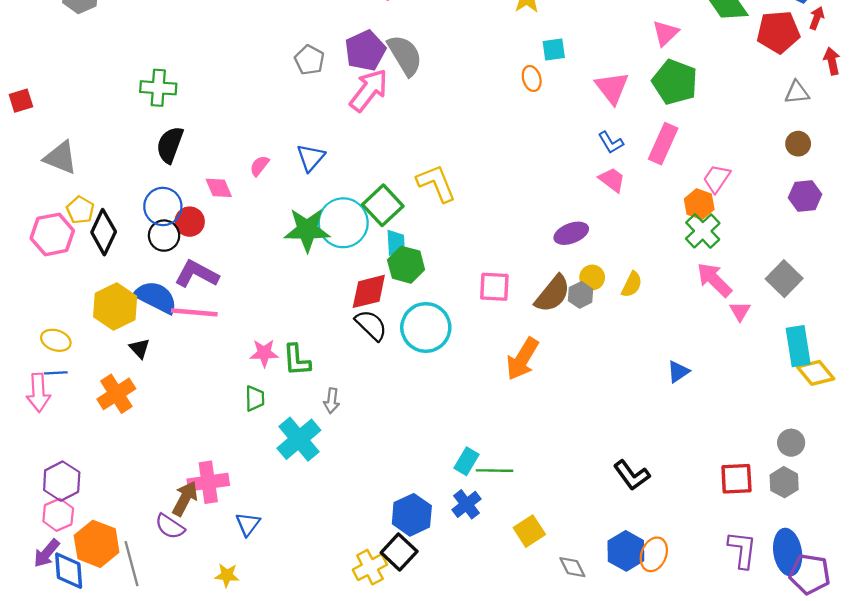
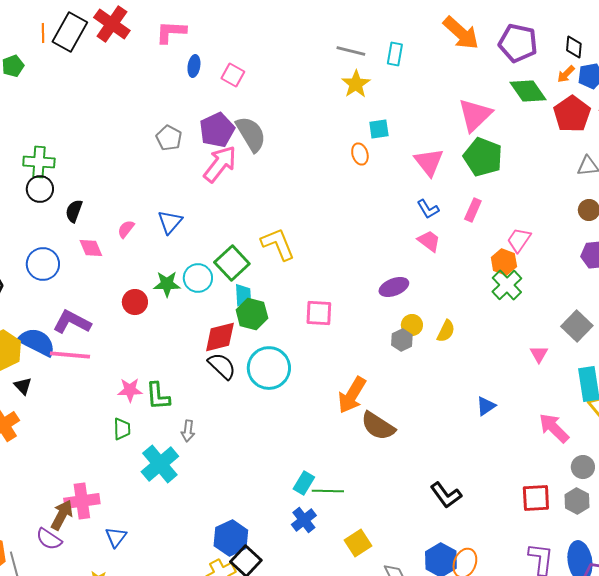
red pentagon: (778, 32) -> (572, 114), turned -30
pink triangle: (665, 33) -> (475, 115), size x1.5
pink rectangle: (663, 144) -> (473, 210), size x0.7
black semicircle: (170, 145) -> (74, 211), moved, size x0.7
red circle: (190, 222) -> (135, 302), moved
cyan circle: (343, 223) -> (198, 278), size x0.7
green star: (307, 230) -> (167, 284), size x0.7
black circle: (164, 236) -> (40, 189), moved
pink arrow: (714, 280) -> (554, 428), moved
pink square: (494, 287) -> (319, 313), moved
brown semicircle: (553, 294) -> (378, 426), moved, turned 84
blue hexagon: (412, 515) -> (231, 538), moved

